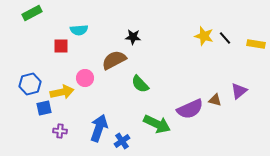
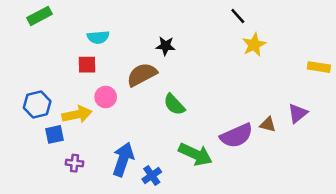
yellow star: (204, 36) -> (254, 45), turned 30
black line: (225, 38) -> (238, 16), moved
yellow rectangle: (256, 44) -> (319, 67), moved
red square: (61, 46) -> (87, 65), moved

